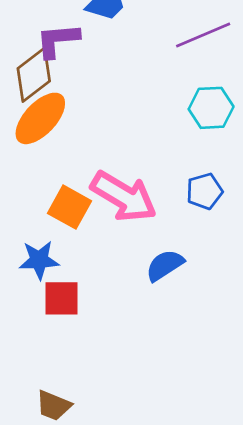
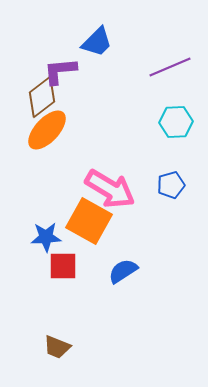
orange square: (69, 207) -> (89, 221), moved, size x1.4
blue semicircle: (165, 265) -> (123, 271), moved

